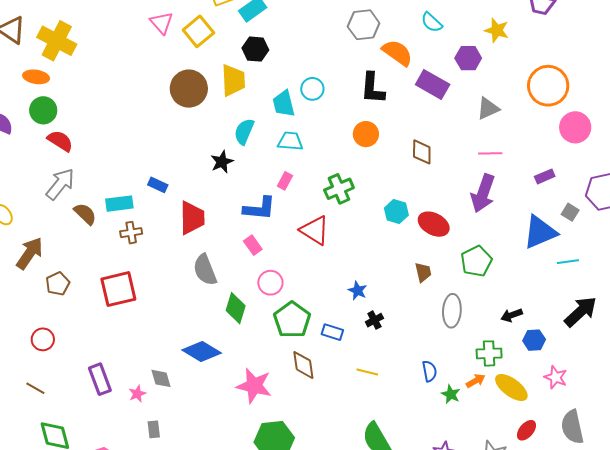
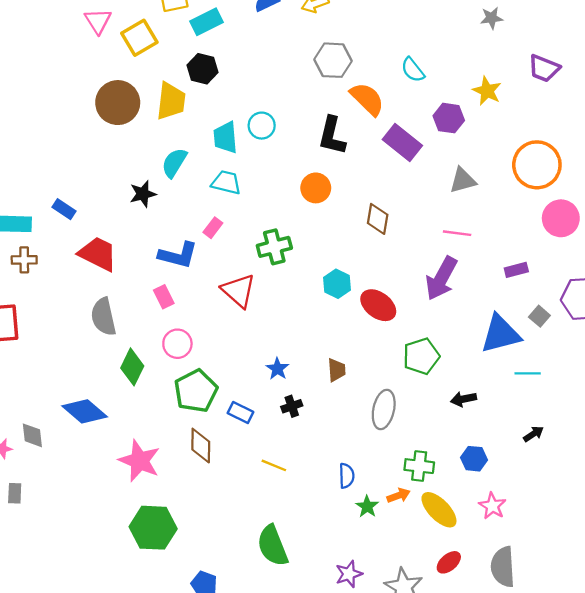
red trapezoid: (192, 218) -> (98, 254), turned -72
brown trapezoid: (423, 272) -> (336, 370), moved
black arrow: (581, 312) -> (533, 434), size x0.5
black arrow: (512, 315) -> (463, 399), moved

